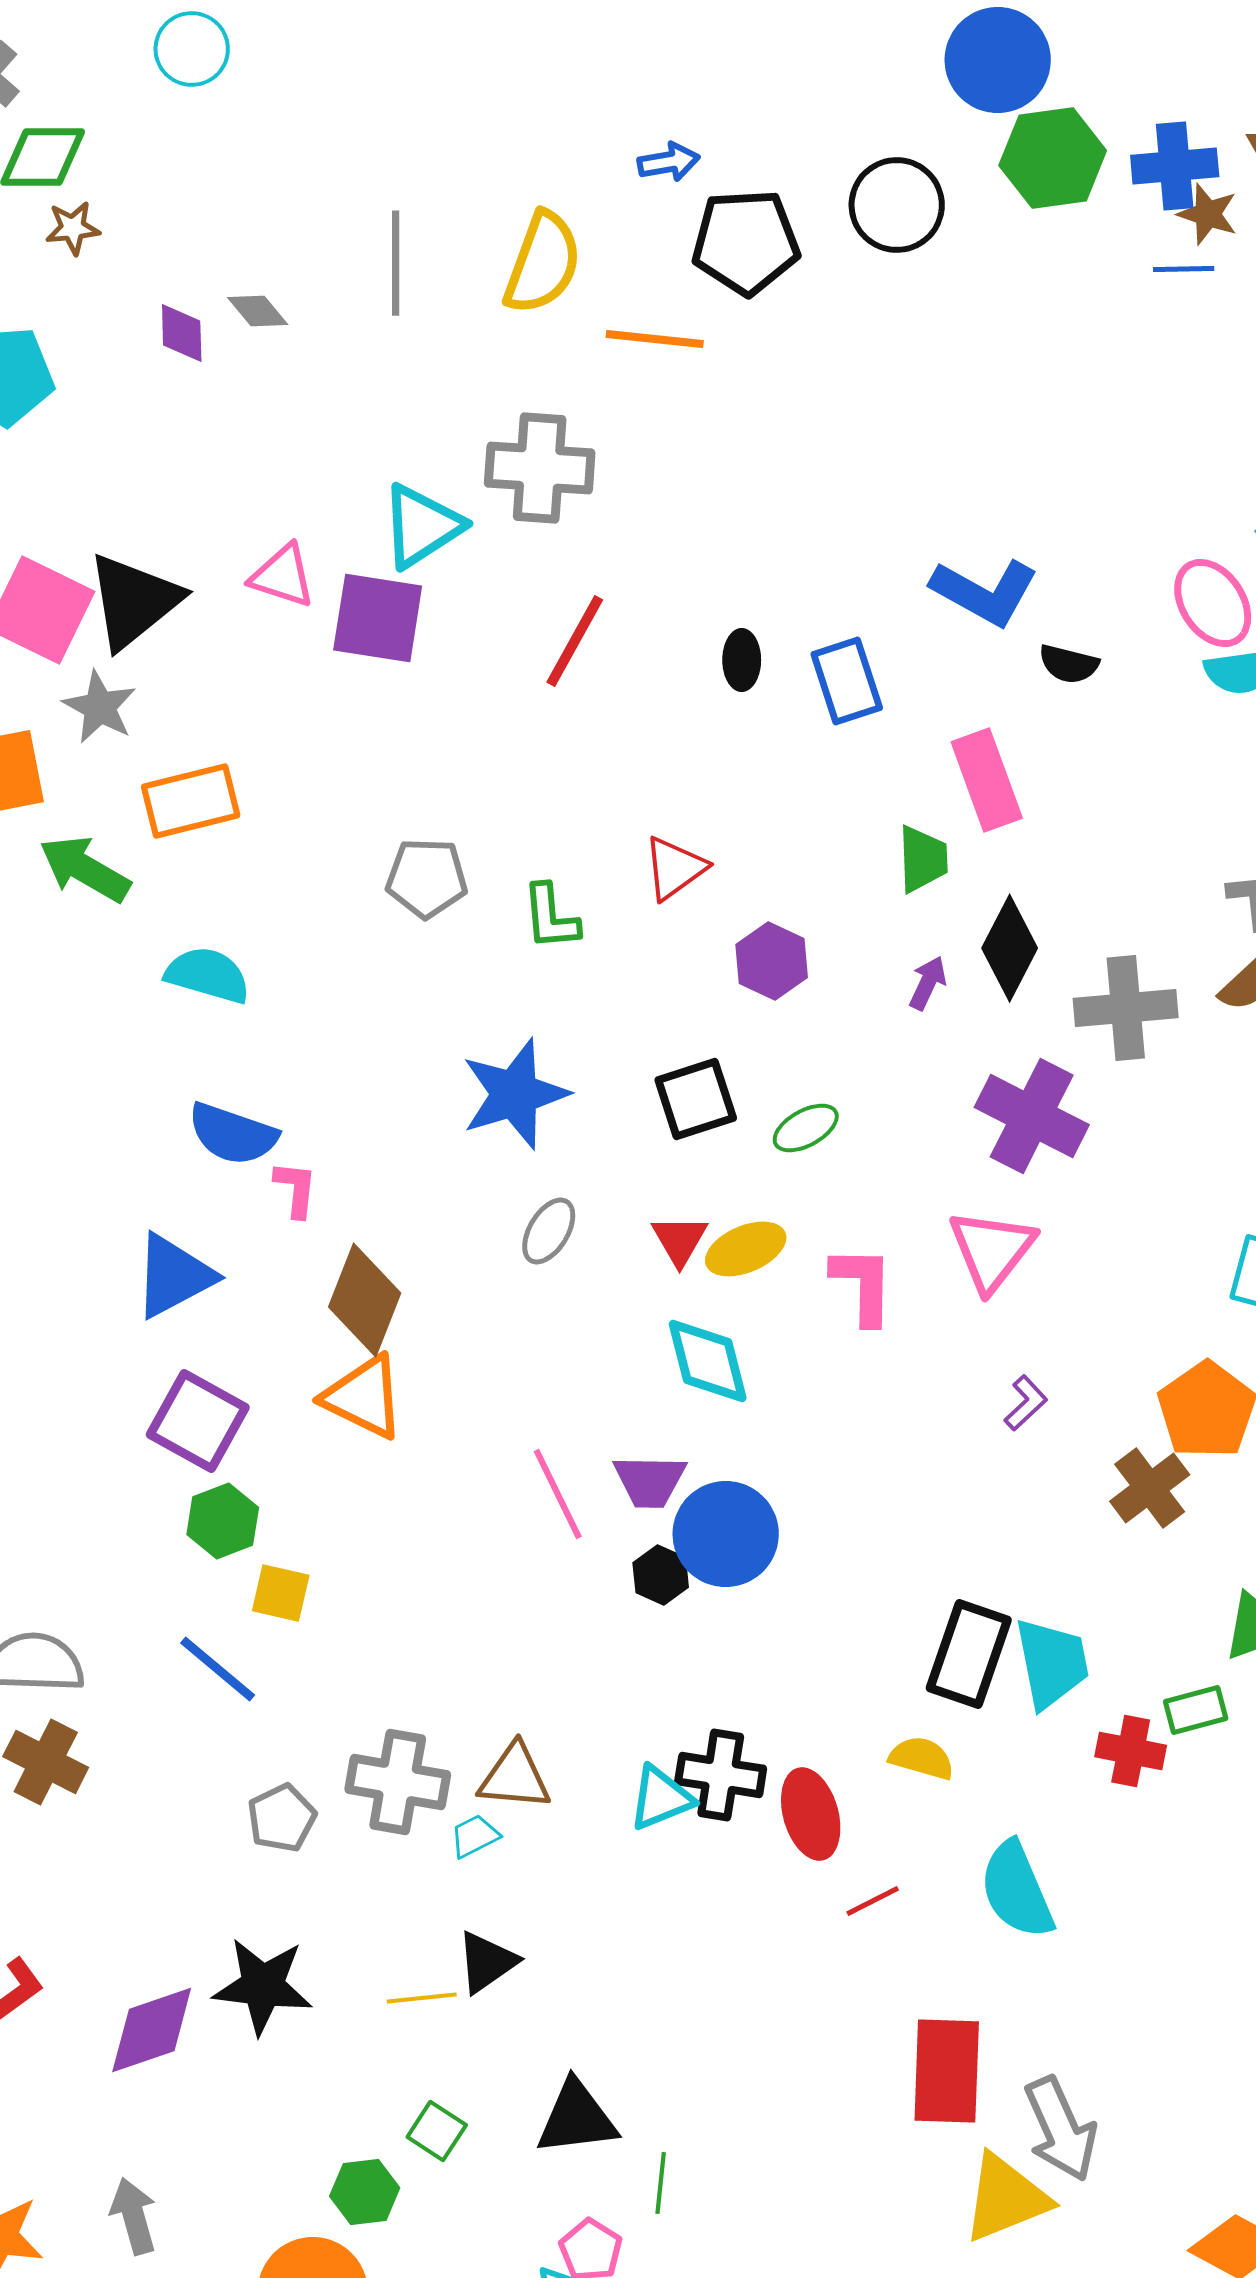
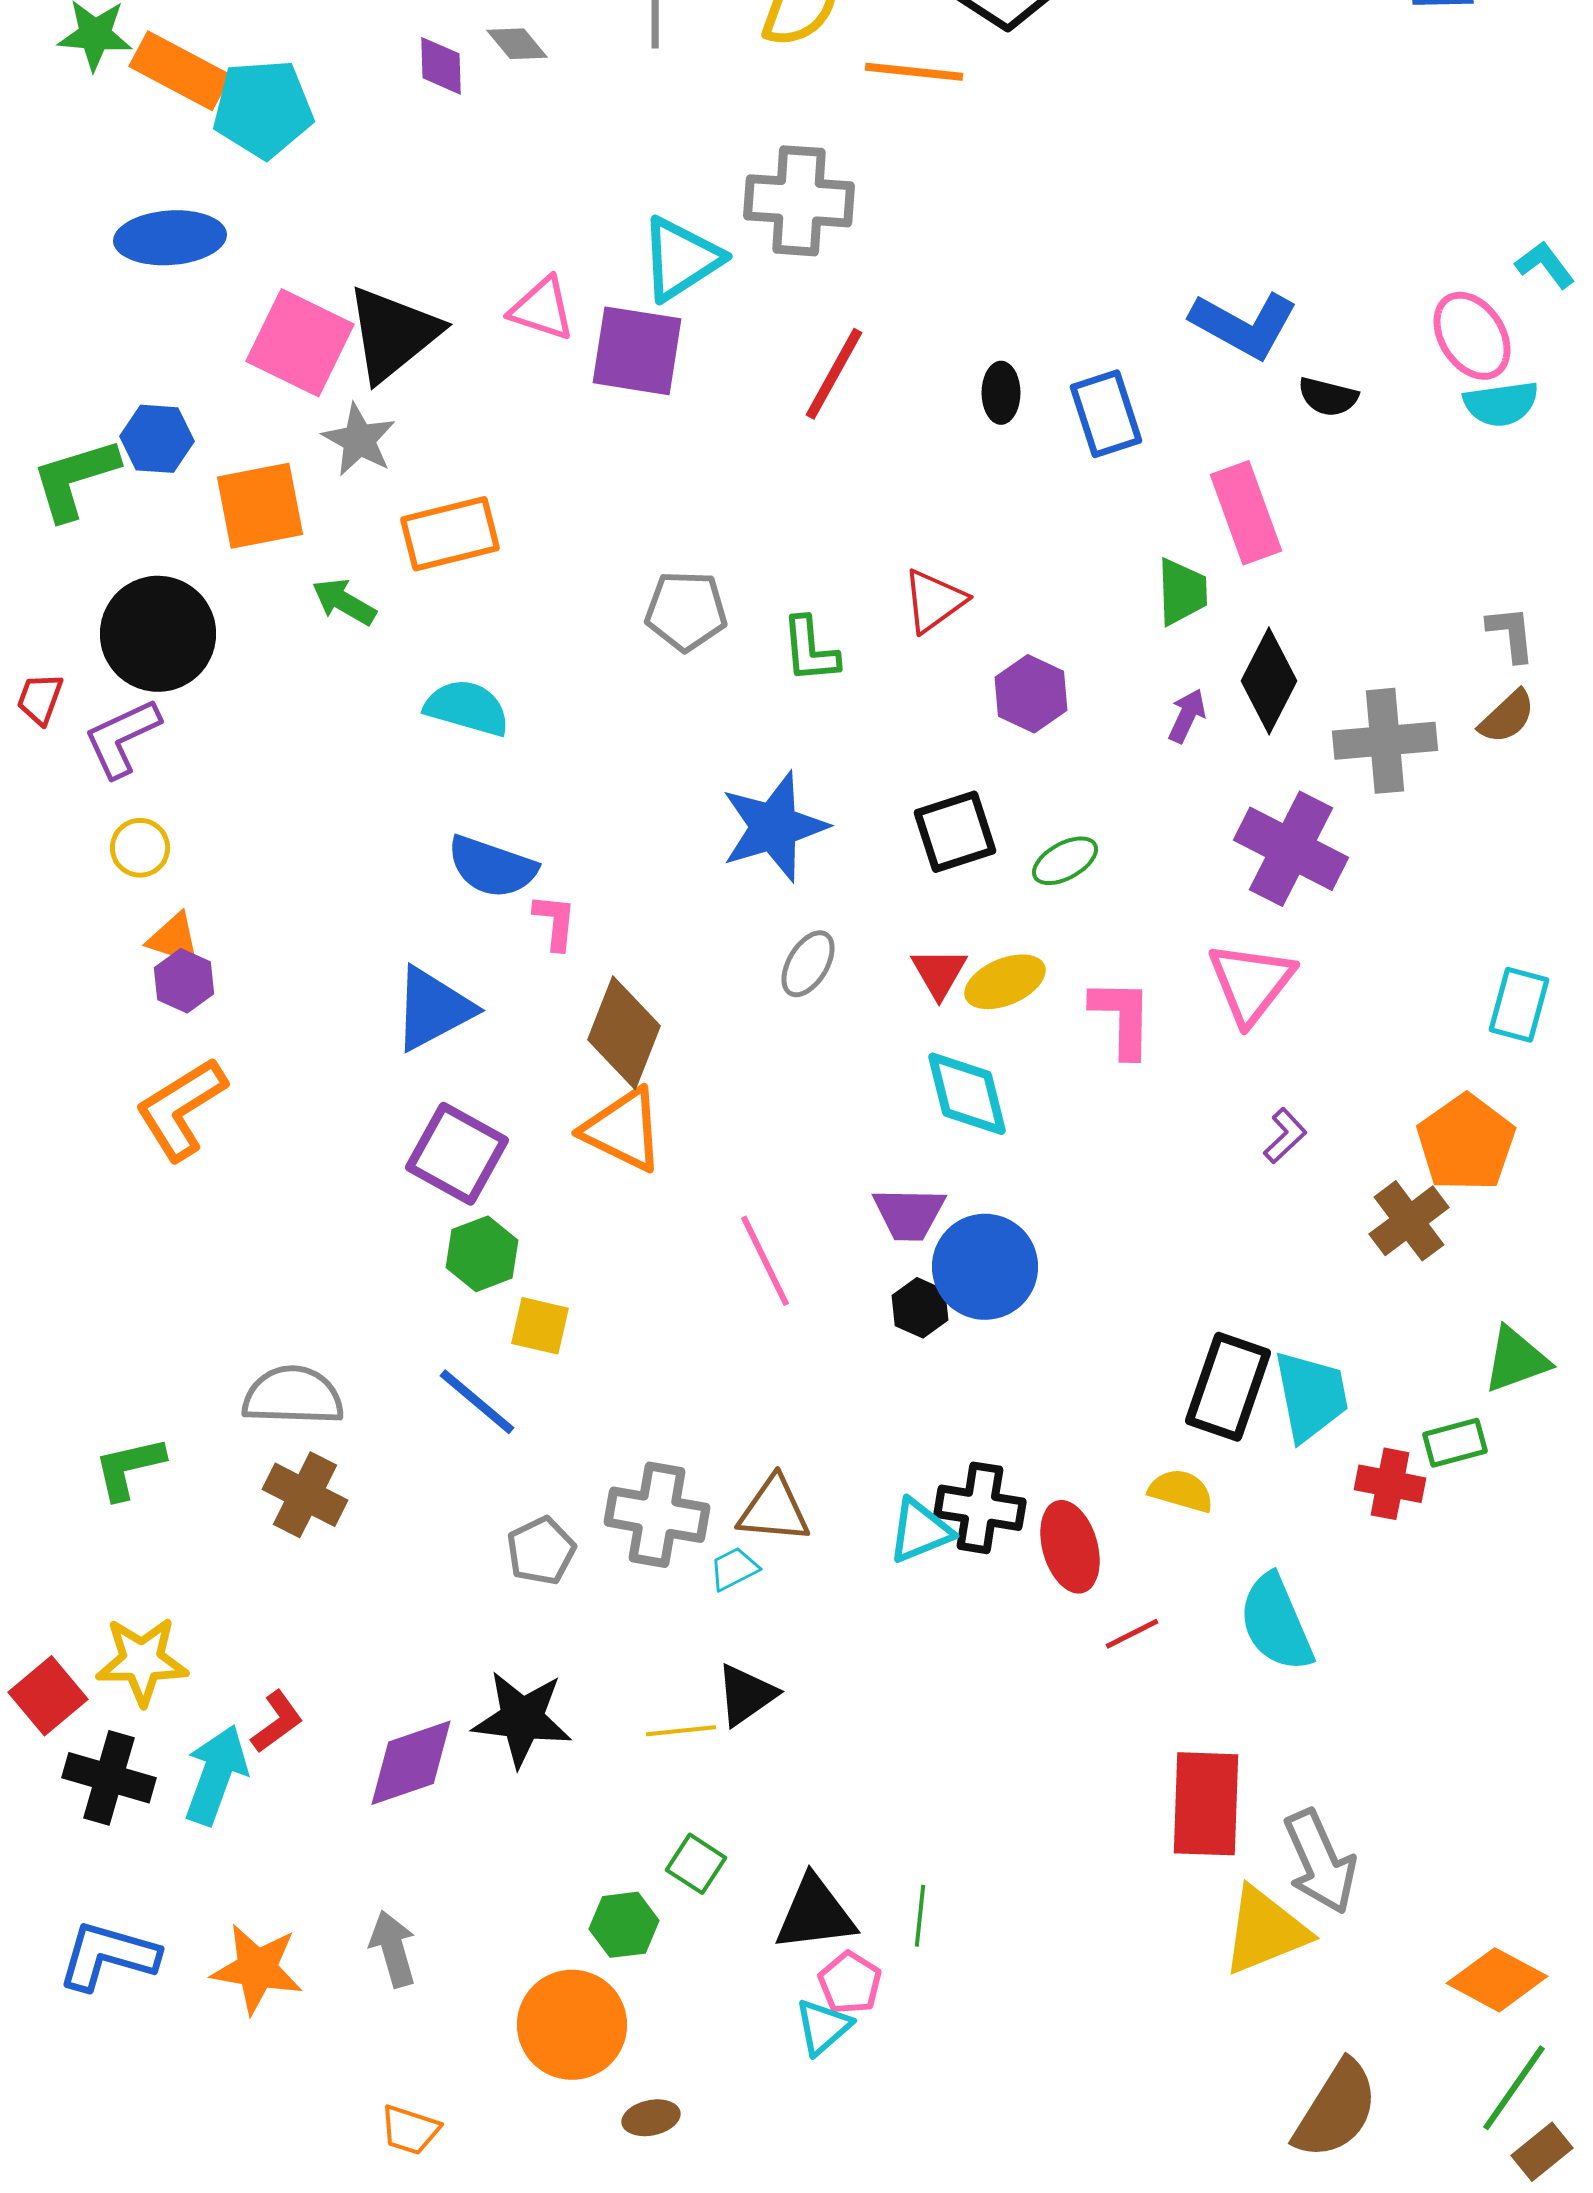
green arrow: (85, 869) -> (344, 602), size x0.7
pink line: (558, 1494) -> (765, 1261), moved
black triangle: (577, 2118) -> (815, 1914), moved

